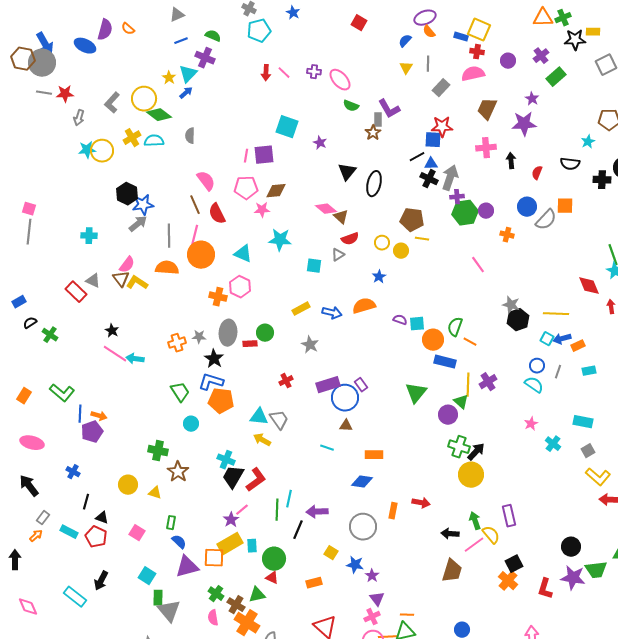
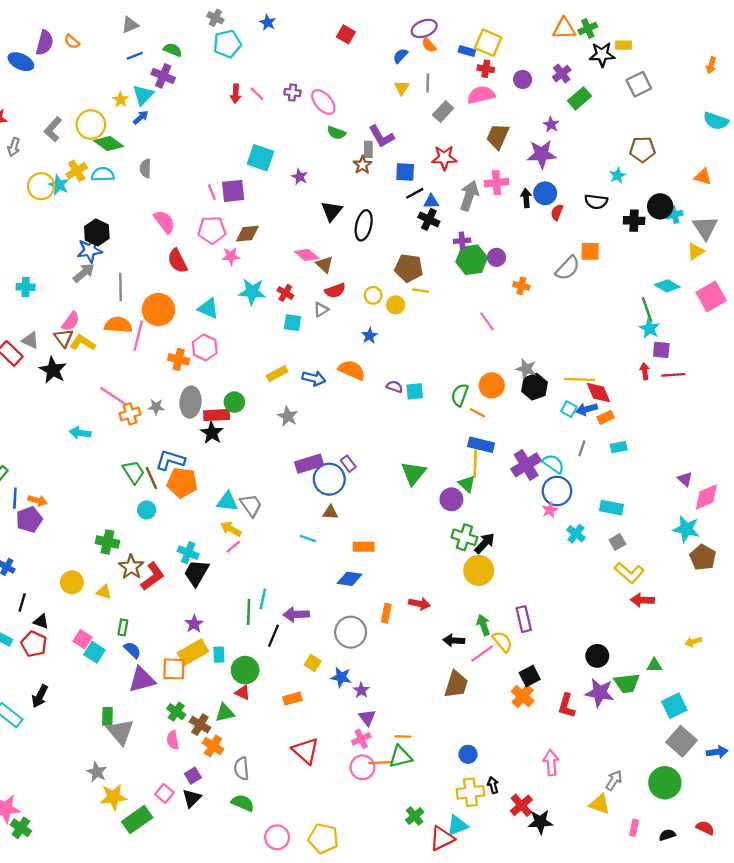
blue square: (433, 140) -> (405, 172), moved
cyan star: (87, 150) -> (59, 185), moved, turned 30
pink line: (246, 156) -> (212, 192), turned -32
gray arrow: (450, 178) -> (469, 196), moved
black hexagon: (127, 194) -> (97, 232), moved
brown line: (195, 205) -> (151, 478), moved
blue circle: (527, 207) -> (545, 193), moved
pink line: (194, 238) -> (138, 336), moved
red diamond: (589, 286) -> (598, 393), moved
orange semicircle: (364, 306) -> (352, 370), turned 40
black star: (112, 331) -> (53, 370), moved, size x1.6
orange circle: (433, 340) -> (492, 385), moved
red rectangle: (250, 344) -> (217, 415), size x1.5
pink line: (115, 354) -> (113, 396), moved
black star: (214, 359) -> (212, 433), moved
blue rectangle: (445, 362) -> (481, 445), moved
blue circle: (537, 366) -> (557, 491), moved, size x1.6
red cross: (286, 381) -> (285, 293), moved, turned -32
purple cross: (488, 382) -> (526, 465), moved, size x1.4
red L-shape: (256, 480) -> (153, 576), moved
pink line: (242, 510) -> (233, 547), moved
cyan square: (147, 576) -> (94, 652), moved
orange cross: (247, 623) -> (213, 746), size x0.7

